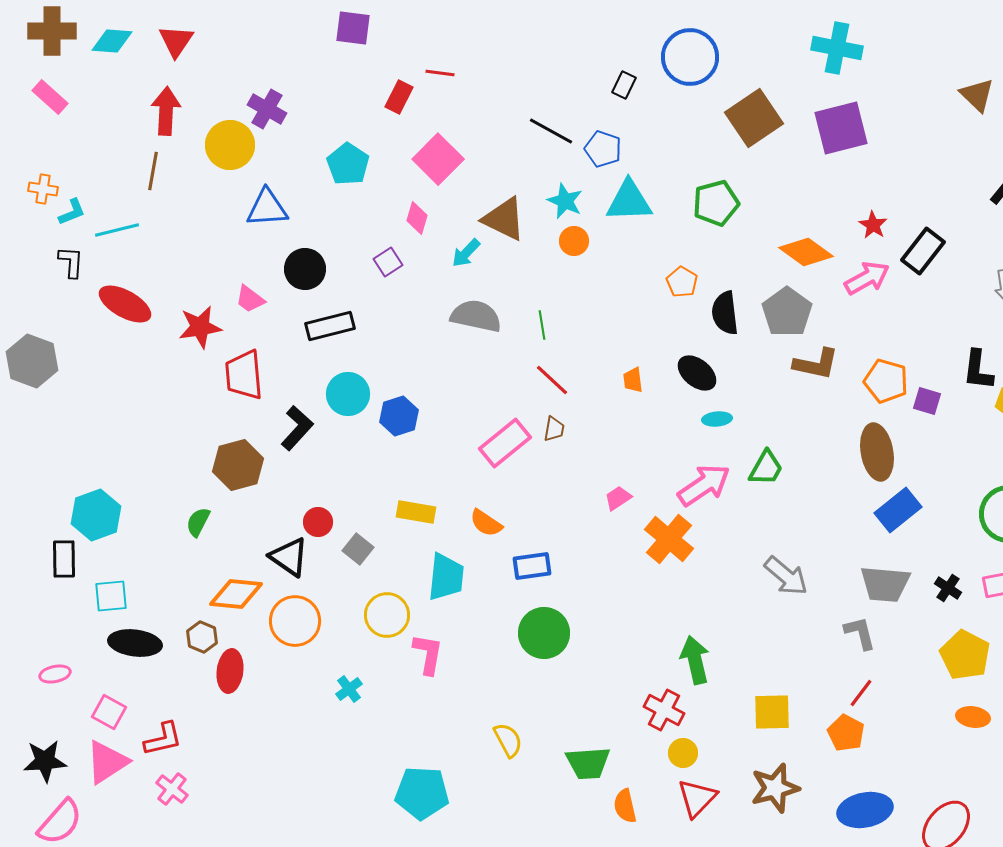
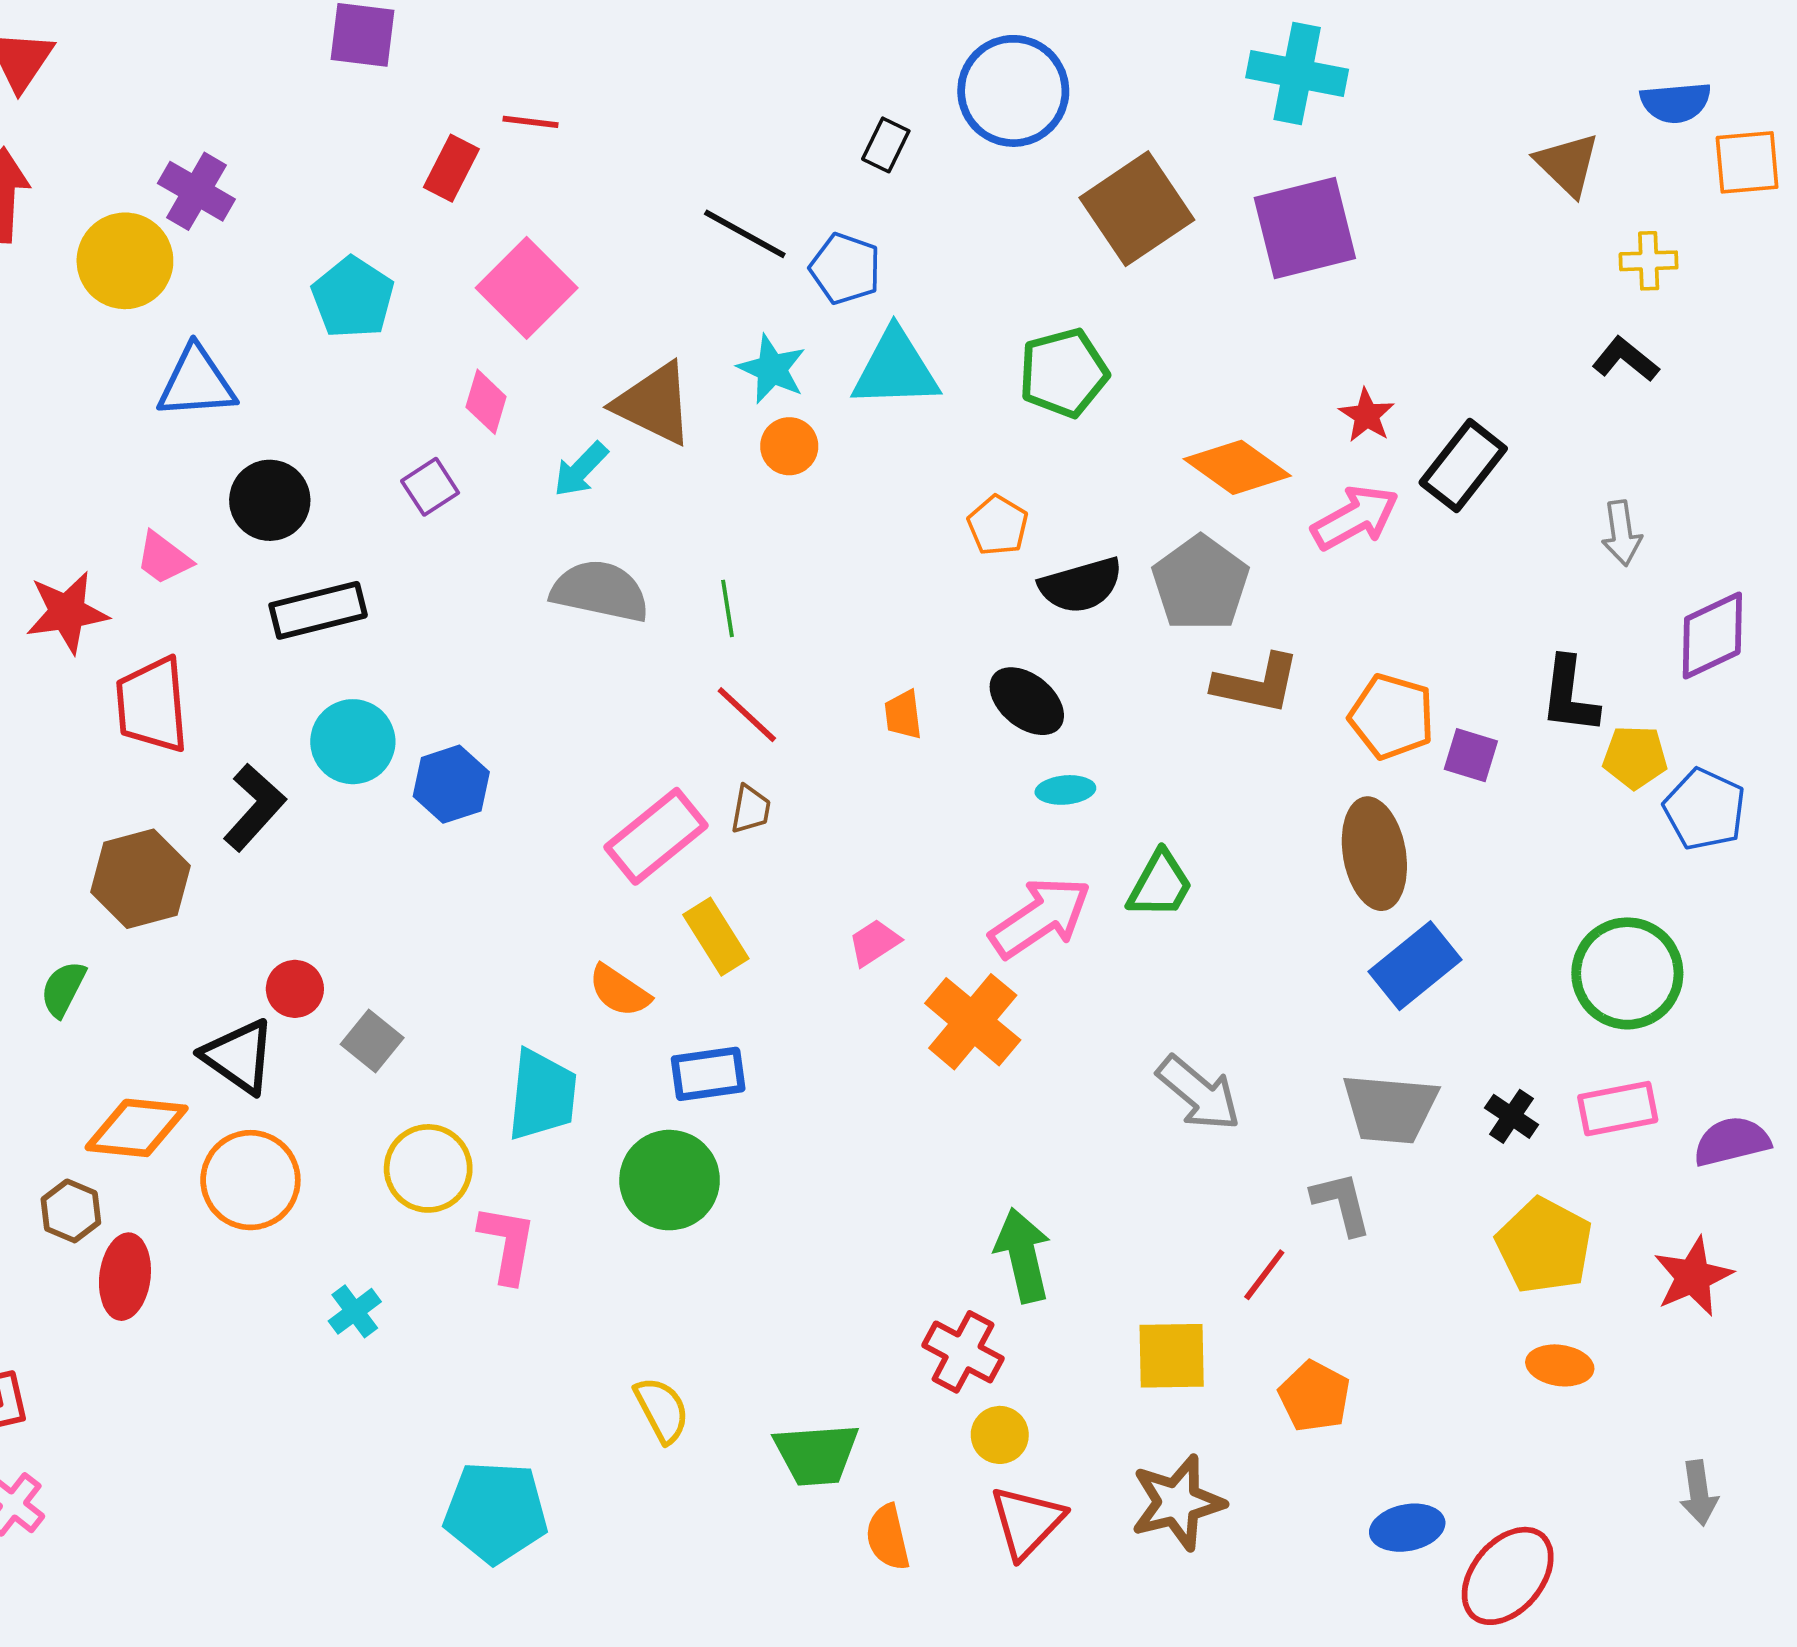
black semicircle: (725, 313) -> (1081, 585), turned -99
yellow rectangle: (416, 512) -> (716, 937), moved, turned 48
green circle: (544, 633) -> (670, 1180), moved
red line: (861, 693) -> (1264, 1275), moved
blue ellipse: (865, 810) -> (1407, 1528), moved, size x0.7

